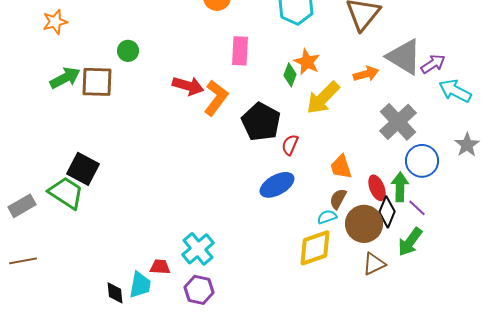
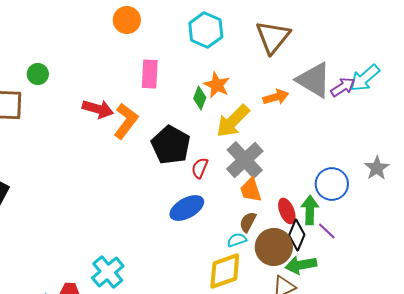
cyan arrow: (455, 91) -> (365, 78), moved, turned -68
gray cross: (398, 122) -> (245, 160), moved
green arrow: (410, 242) -> (301, 265), moved, turned 44

